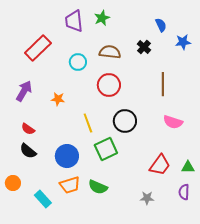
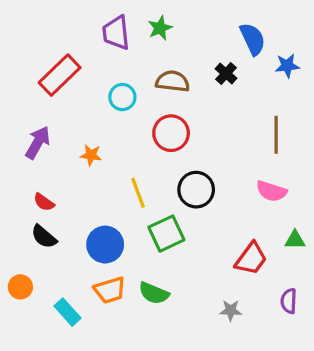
blue semicircle: (161, 25) -> (253, 39), size x1.5
brown line: (163, 84) -> (276, 135), moved
green triangle: (188, 167) -> (295, 240), moved

